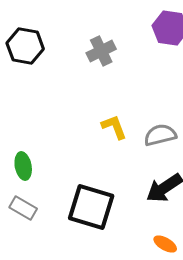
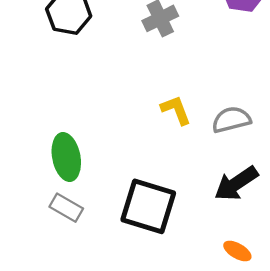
green ellipse: (23, 166) -> (66, 157), size x1.4

